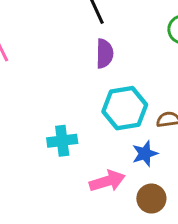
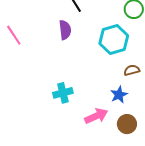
purple semicircle: (105, 54) -> (65, 30), moved
cyan hexagon: (125, 108) -> (114, 40), moved

